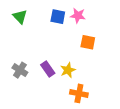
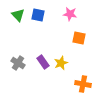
blue square: (58, 17) -> (38, 15), moved
orange cross: (79, 93) -> (83, 84), moved

